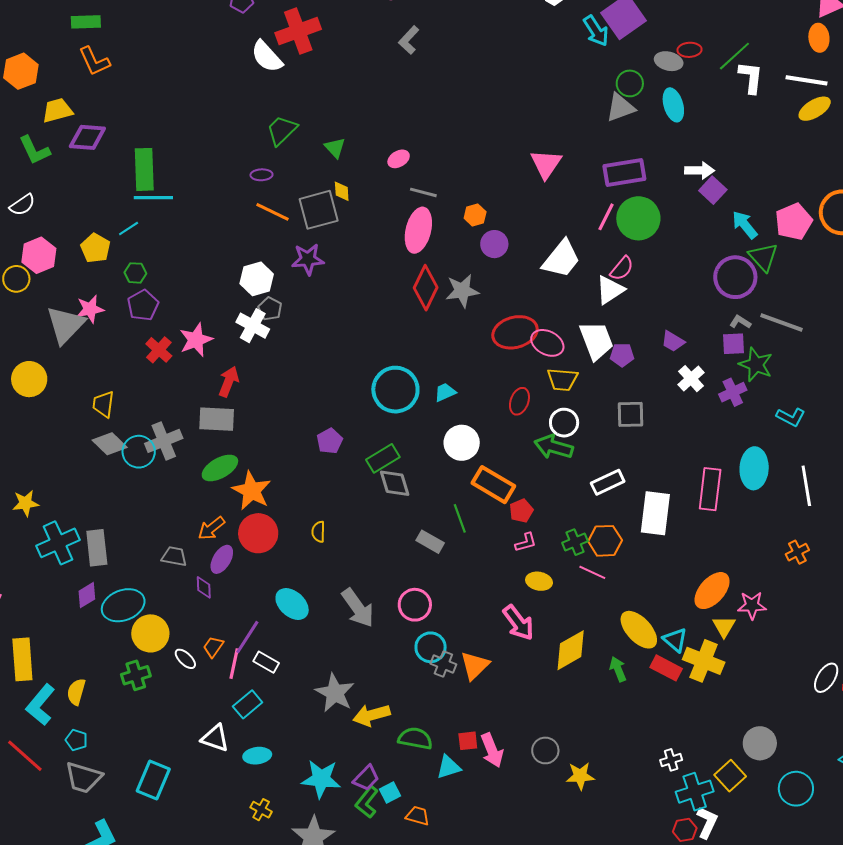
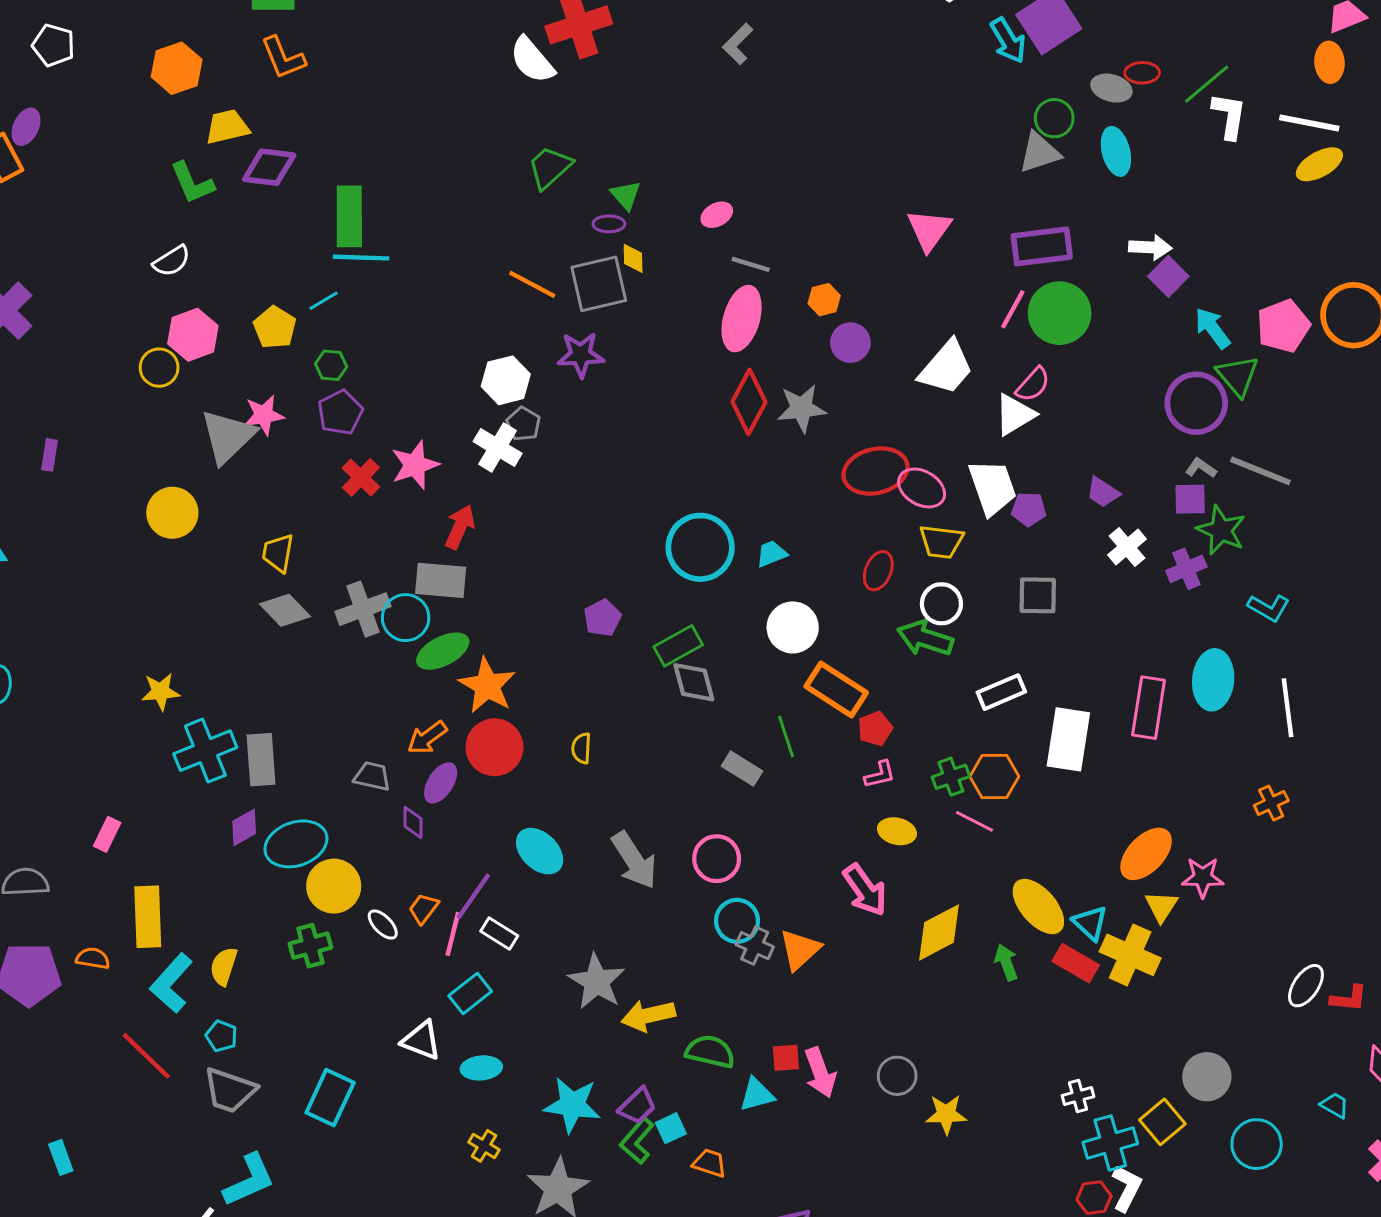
purple ellipse: (261, 175) -> (609, 224), moved
cyan circle: (139, 452) -> (406, 618), moved

